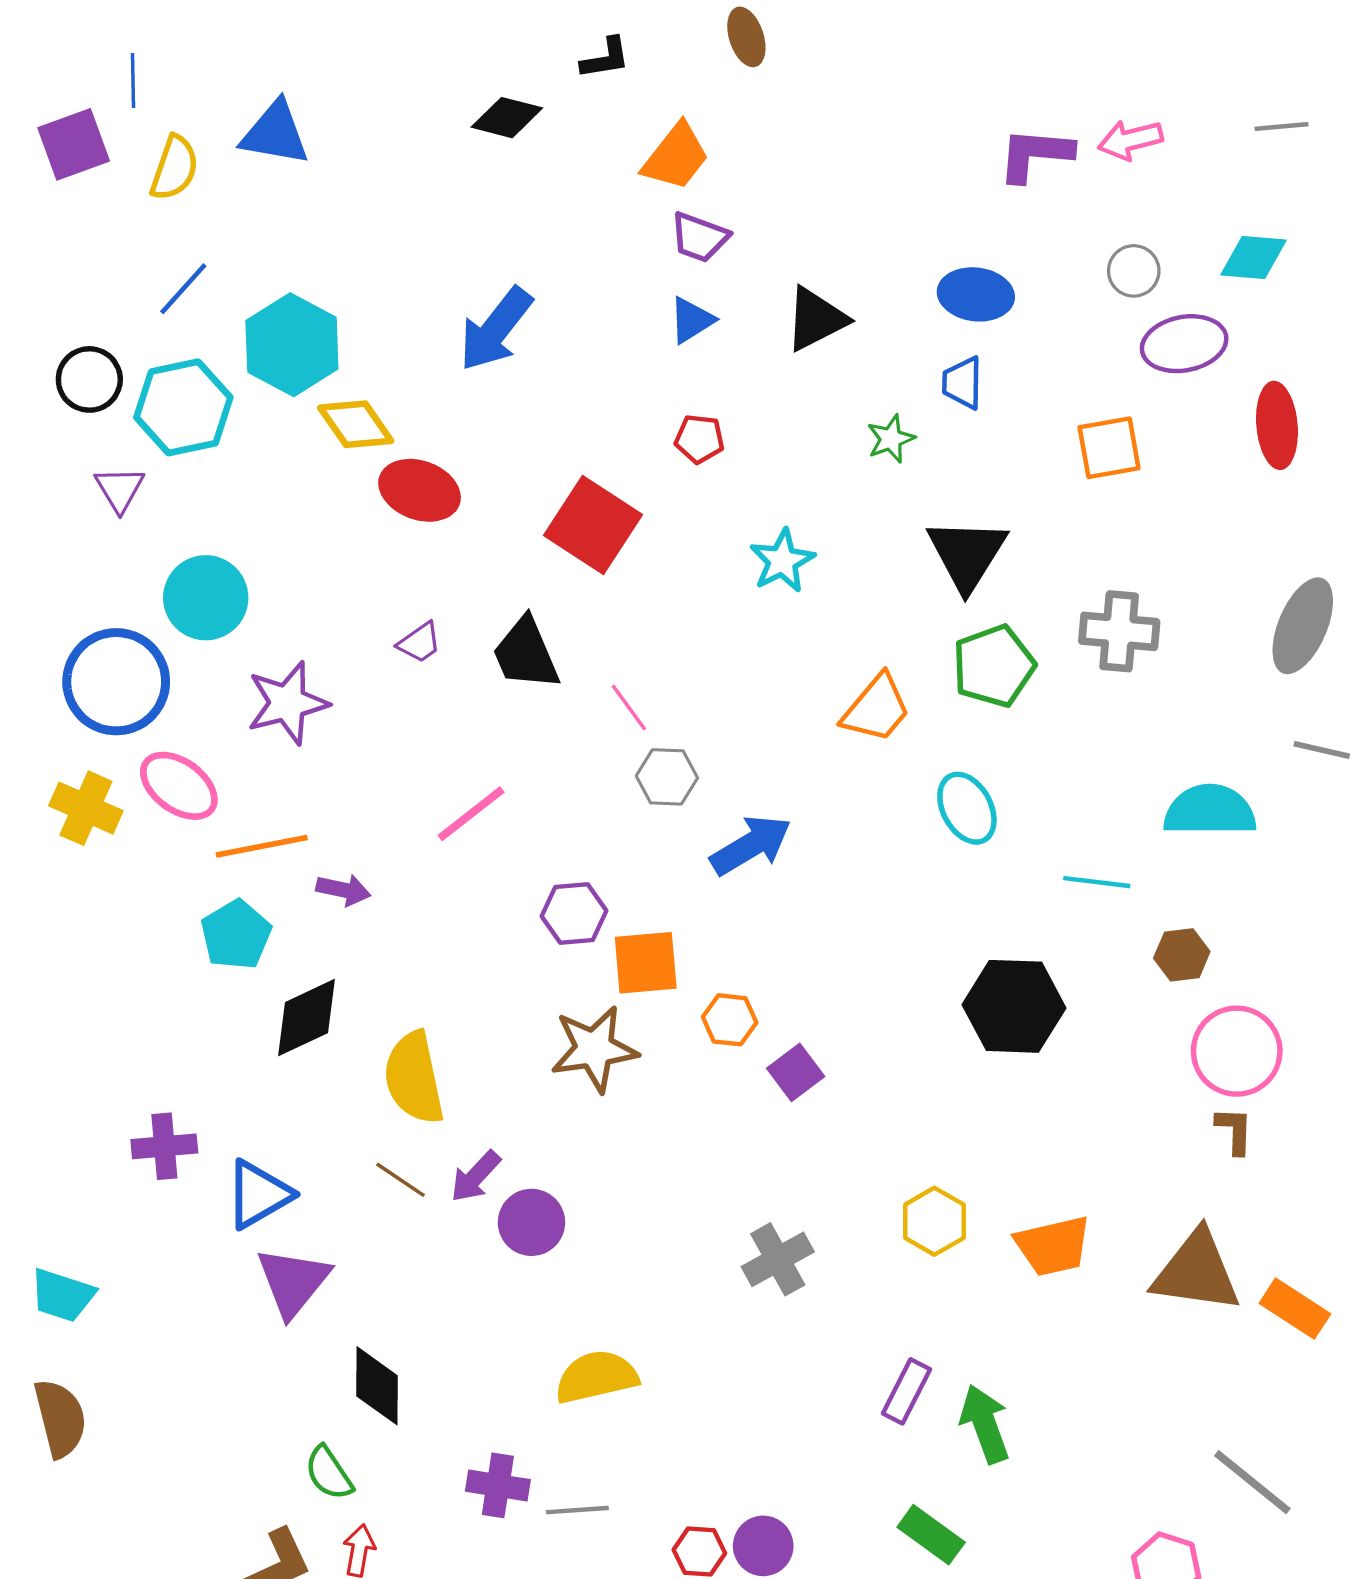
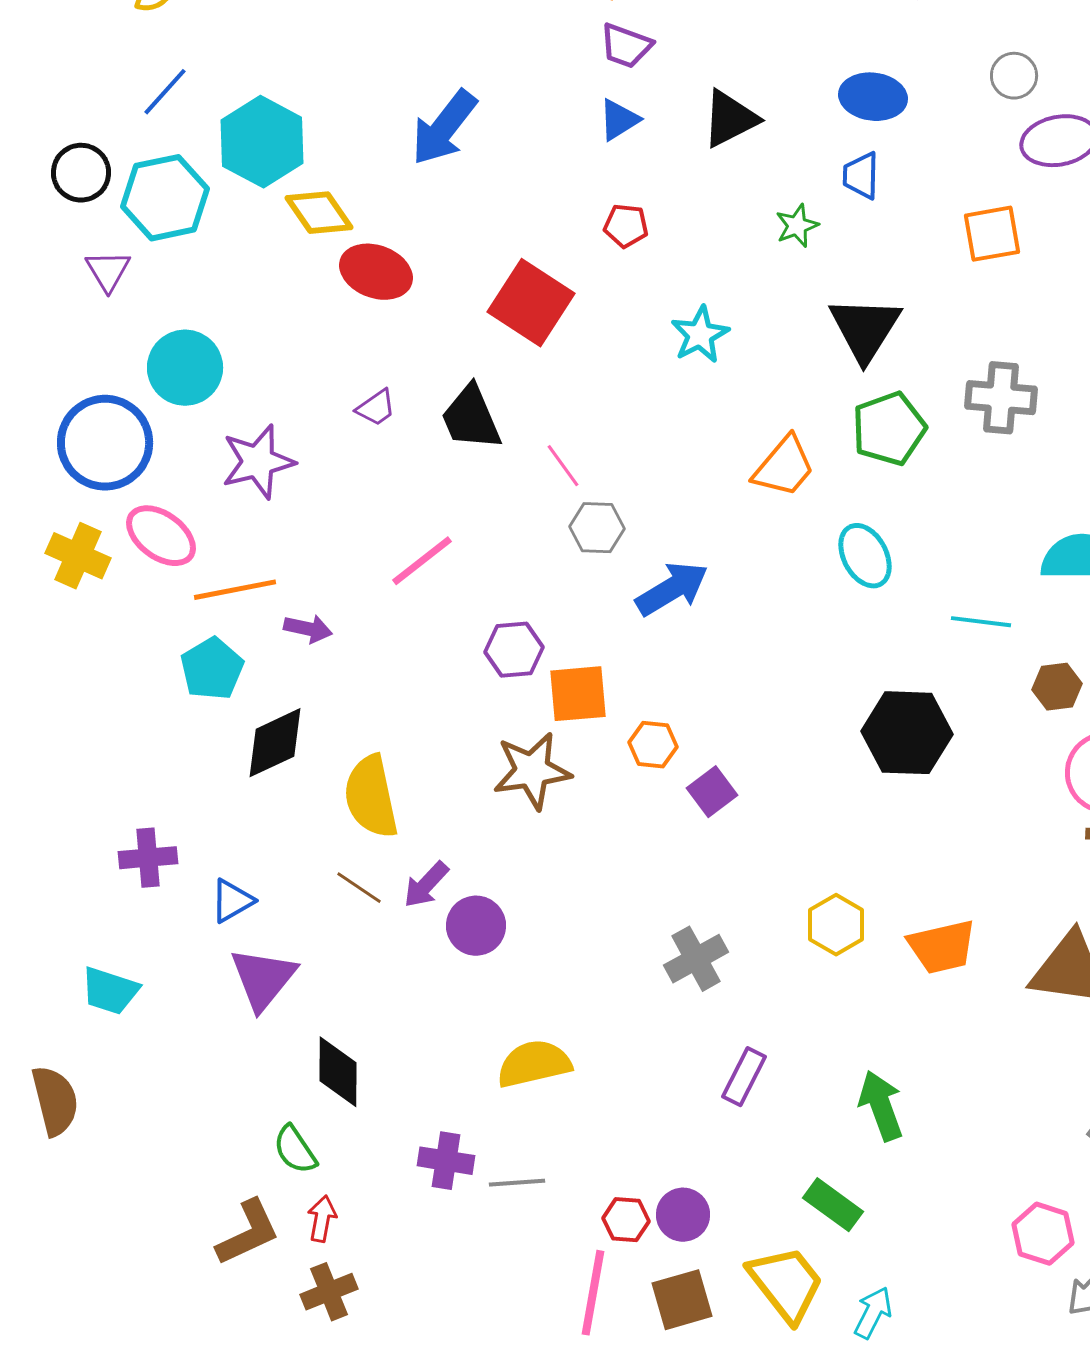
blue triangle: (258, 1194) -> (232, 901), size x0.7
cyan trapezoid: (62, 1295) -> (110, 991), moved
purple rectangle: (906, 1391) -> (744, 1077), moved

